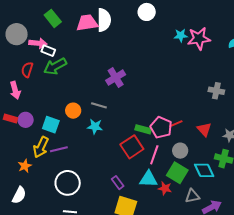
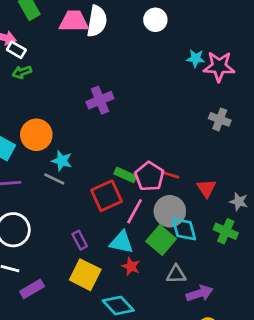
green arrow: (55, 66) -> (22, 72), size x0.6
gray cross: (216, 91) -> (220, 119), moved
gray line: (99, 105) -> (54, 179), moved
orange circle: (73, 111) -> (36, 135), size x1.5
red line: (176, 124) -> (170, 175), turned 32
gray circle: (180, 151) -> (170, 211), size x1.5
cyan diamond: (204, 170) -> (184, 229), moved
red star: (165, 188) -> (131, 266), moved

